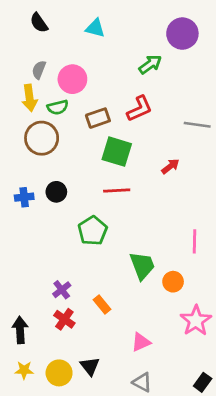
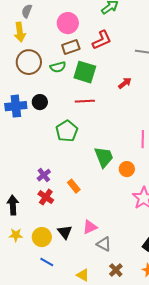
pink circle: (72, 79) -> (68, 23), moved
green semicircle: (58, 107) -> (58, 67), moved
blue cross: (24, 197) -> (16, 106), size x1.5
pink triangle: (141, 342) -> (90, 227), moved

